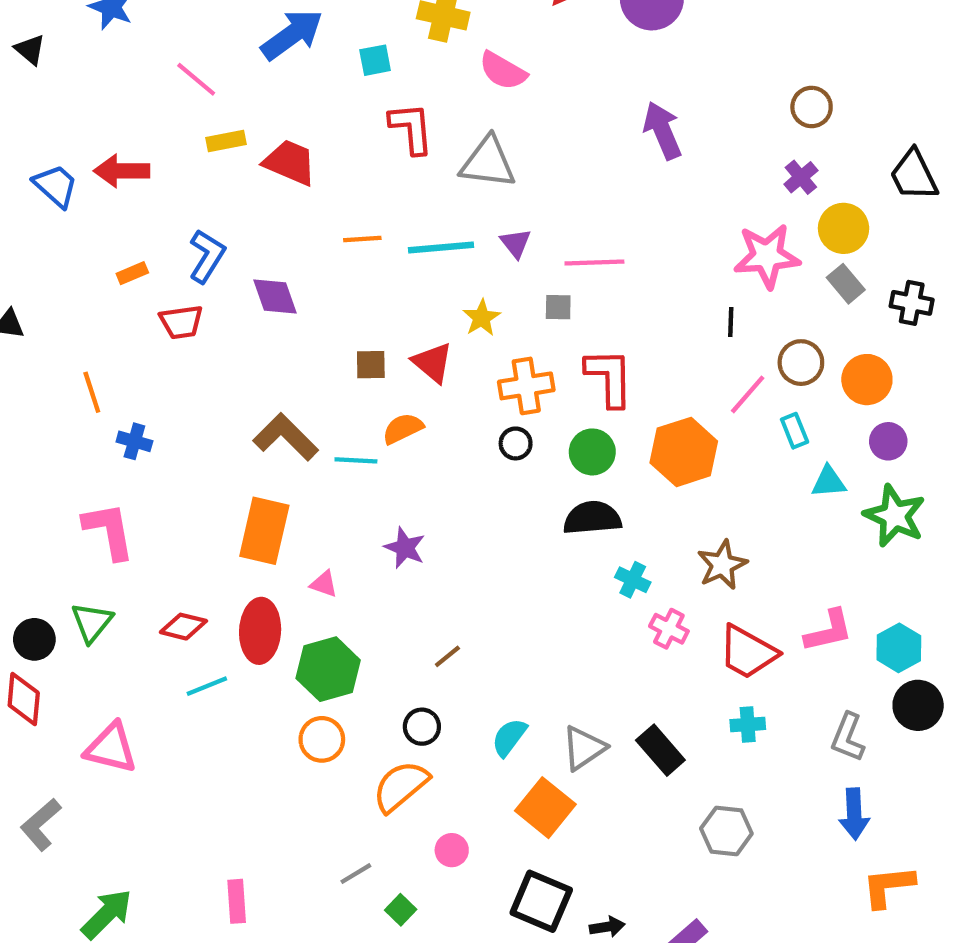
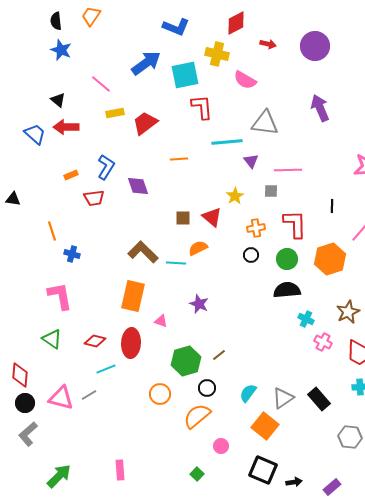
black triangle: (30, 49) -> (58, 100), moved
cyan square: (375, 60) -> (185, 75), size x1.8
red trapezoid: (290, 162) -> (145, 123), turned -60
gray triangle: (488, 162) -> (265, 123), moved
cyan line: (441, 248) -> (227, 142), moved
black line: (731, 322) -> (332, 206), moved
orange cross: (526, 386) -> (256, 228), size x0.7
green triangle: (92, 622) -> (52, 339), turned -35
black circle: (34, 639) -> (25, 403), moved
green hexagon: (328, 669) -> (186, 361), moved
gray line: (356, 874) -> (89, 395), moved

